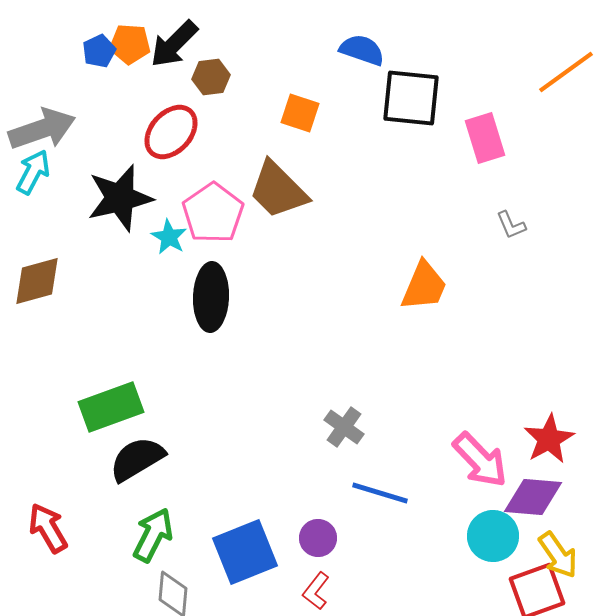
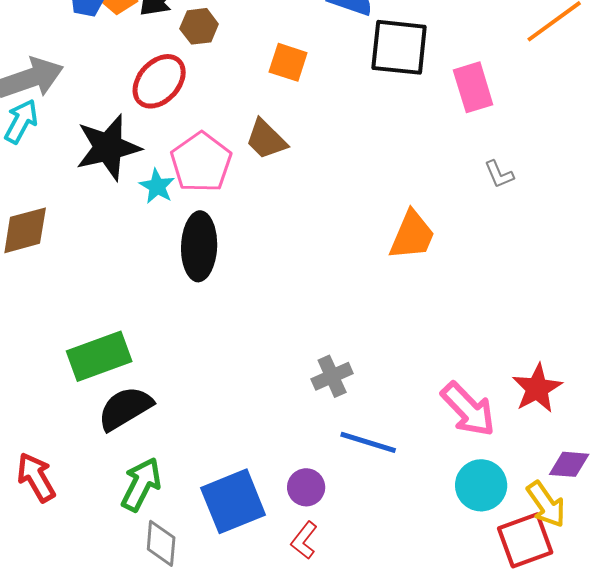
brown trapezoid: (278, 190) -> (266, 139), size x0.7
gray cross: (344, 427) -> (332, 376), turned 30
purple diamond: (533, 497) -> (569, 464), moved, size x0.7

